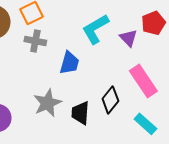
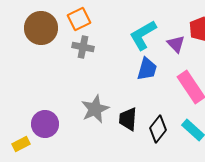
blue trapezoid: (69, 63) -> (147, 69), moved
black diamond: (110, 100) -> (158, 129), moved

